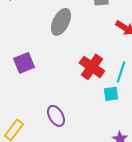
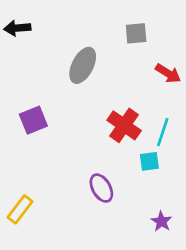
purple ellipse: (56, 116) -> (101, 188), moved

